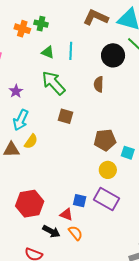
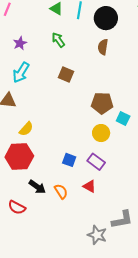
black circle: (113, 55) -> (106, 18), moved
green arrow: (54, 83) -> (58, 40), size x0.6
yellow semicircle: (31, 141) -> (26, 129), moved
purple rectangle: (107, 199) -> (96, 162), size x0.7
red triangle: (66, 214) -> (89, 186), moved

